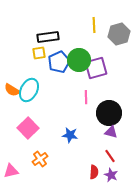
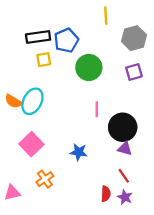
yellow line: (94, 25) -> (106, 16), moved
black rectangle: (48, 37) -> (38, 37), moved
blue pentagon: (59, 62) -> (66, 40), moved
purple square: (96, 68) -> (134, 72), moved, size x0.7

